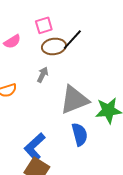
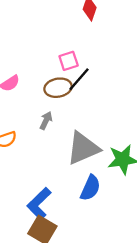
pink square: (44, 25) -> (69, 61), moved
blue semicircle: (80, 134) -> (90, 188), turned 40

